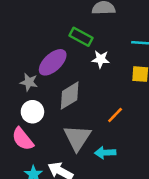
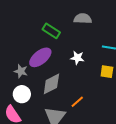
green rectangle: (81, 37) -> (51, 31), moved
orange line: (115, 115) -> (77, 102), moved

